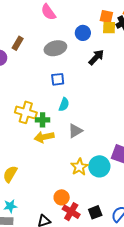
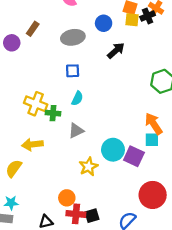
gray triangle: (75, 131) -> (76, 131), moved
yellow arrow: (44, 137) -> (32, 144), moved
cyan circle: (99, 166) -> (113, 150), moved
red cross: (71, 212) -> (76, 214), turned -30
black square: (95, 212) -> (92, 216), moved

